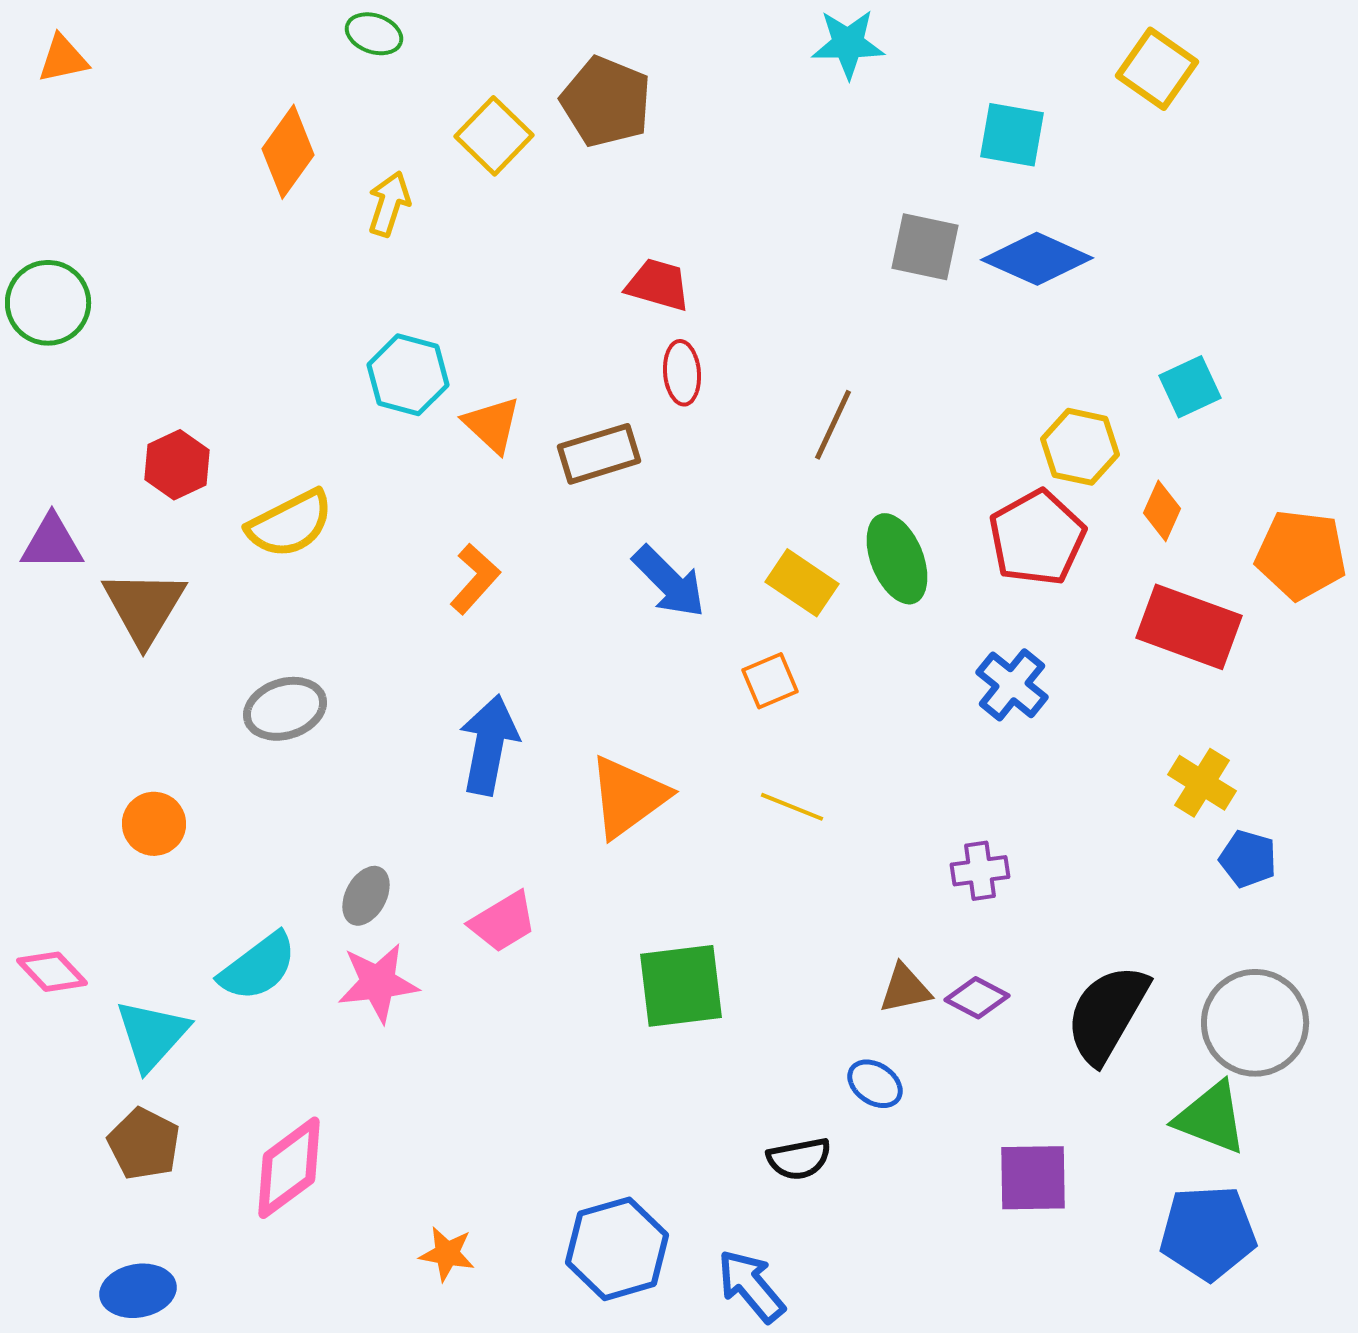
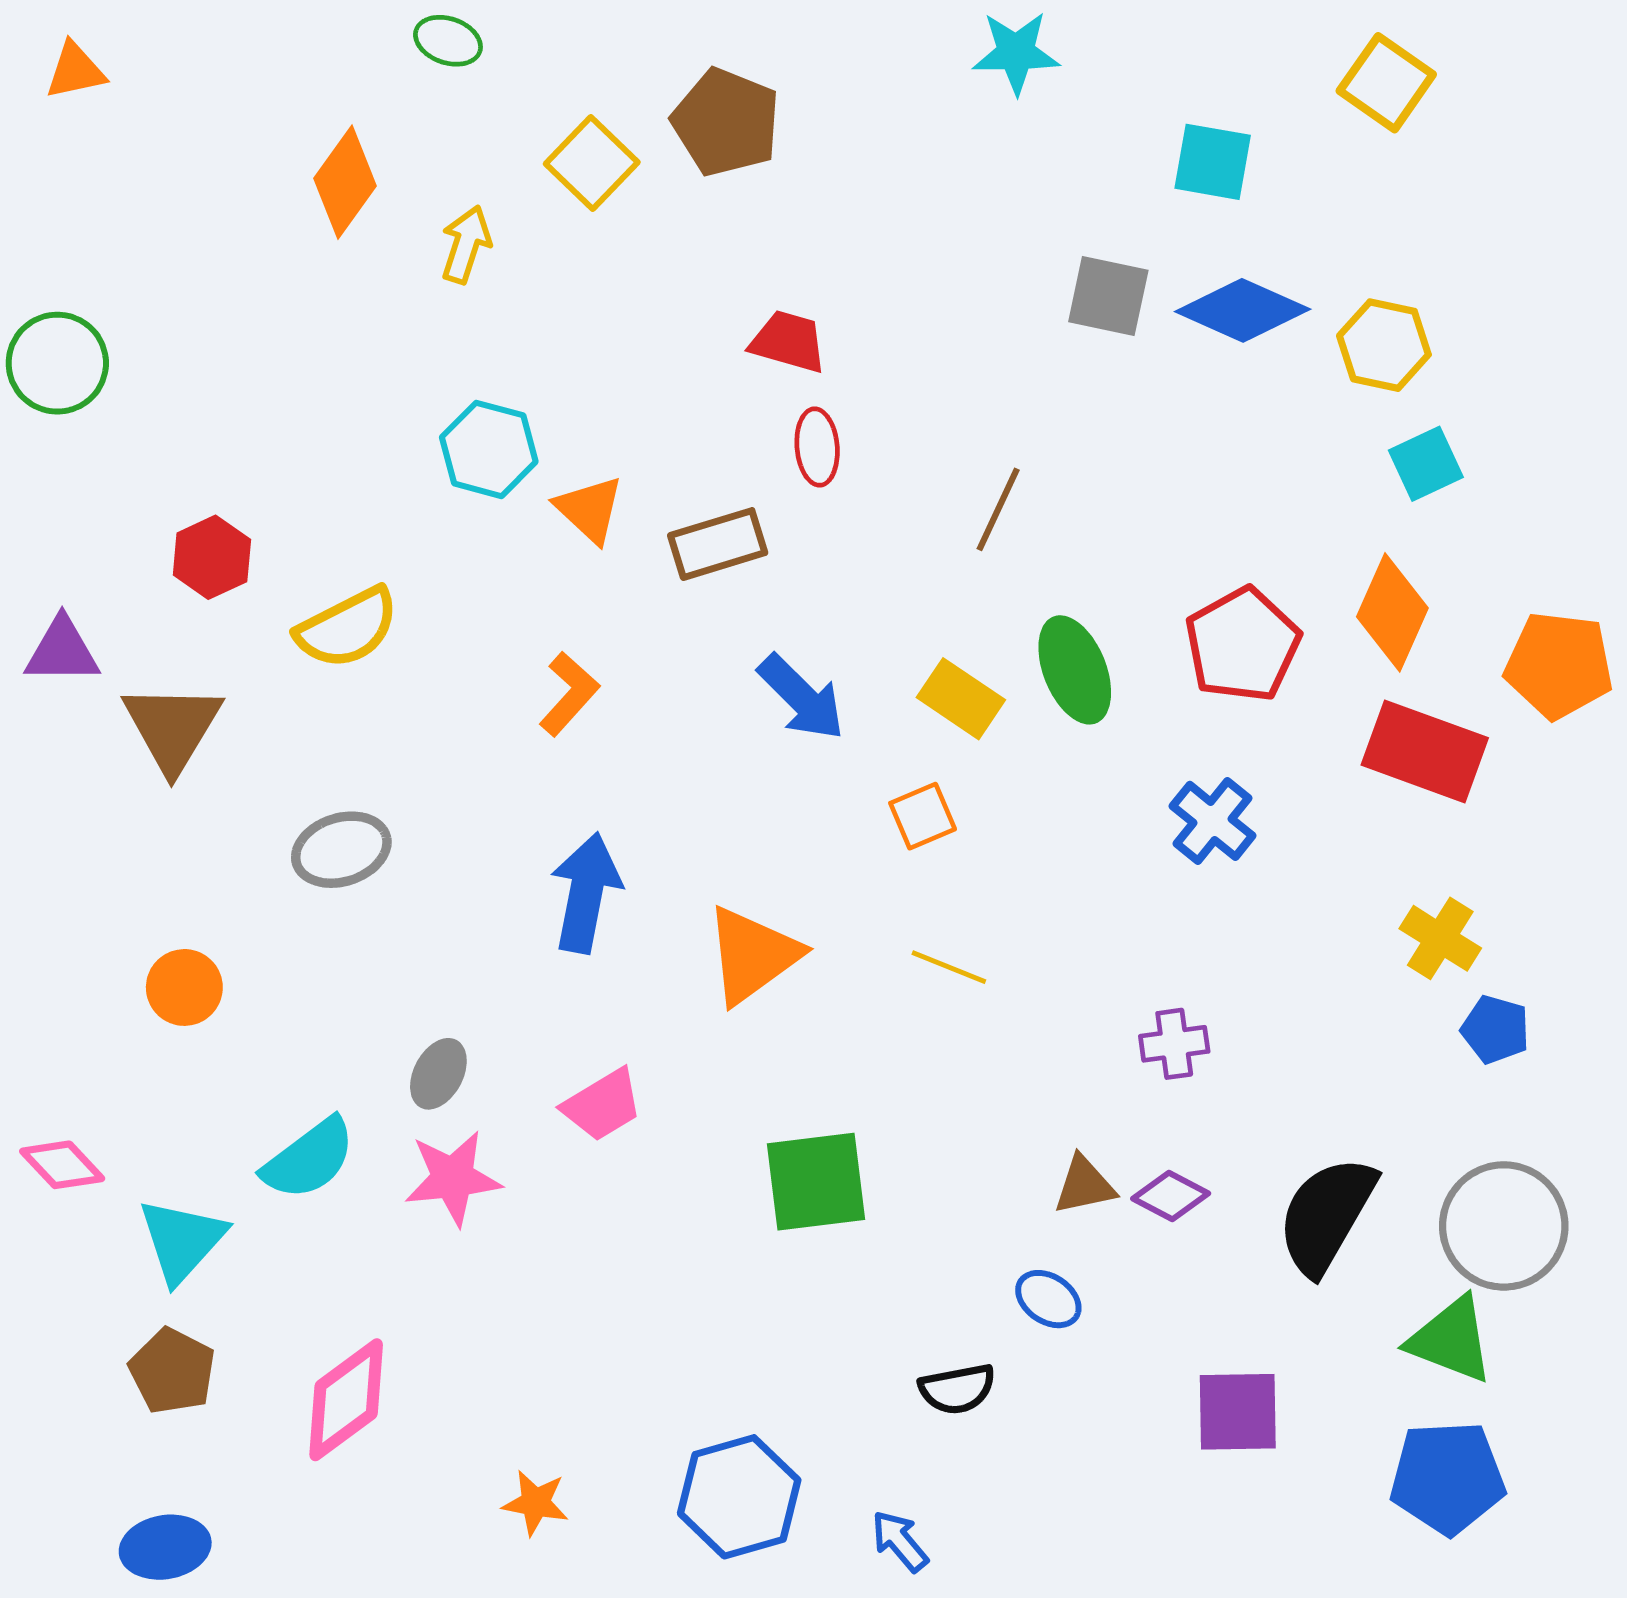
yellow hexagon: (1080, 447) -> (1384, 345), moved
orange diamond: (1162, 511) -> (1392, 612), size x1.6
blue arrow: (751, 1286) -> (900, 1541), size x0.7

